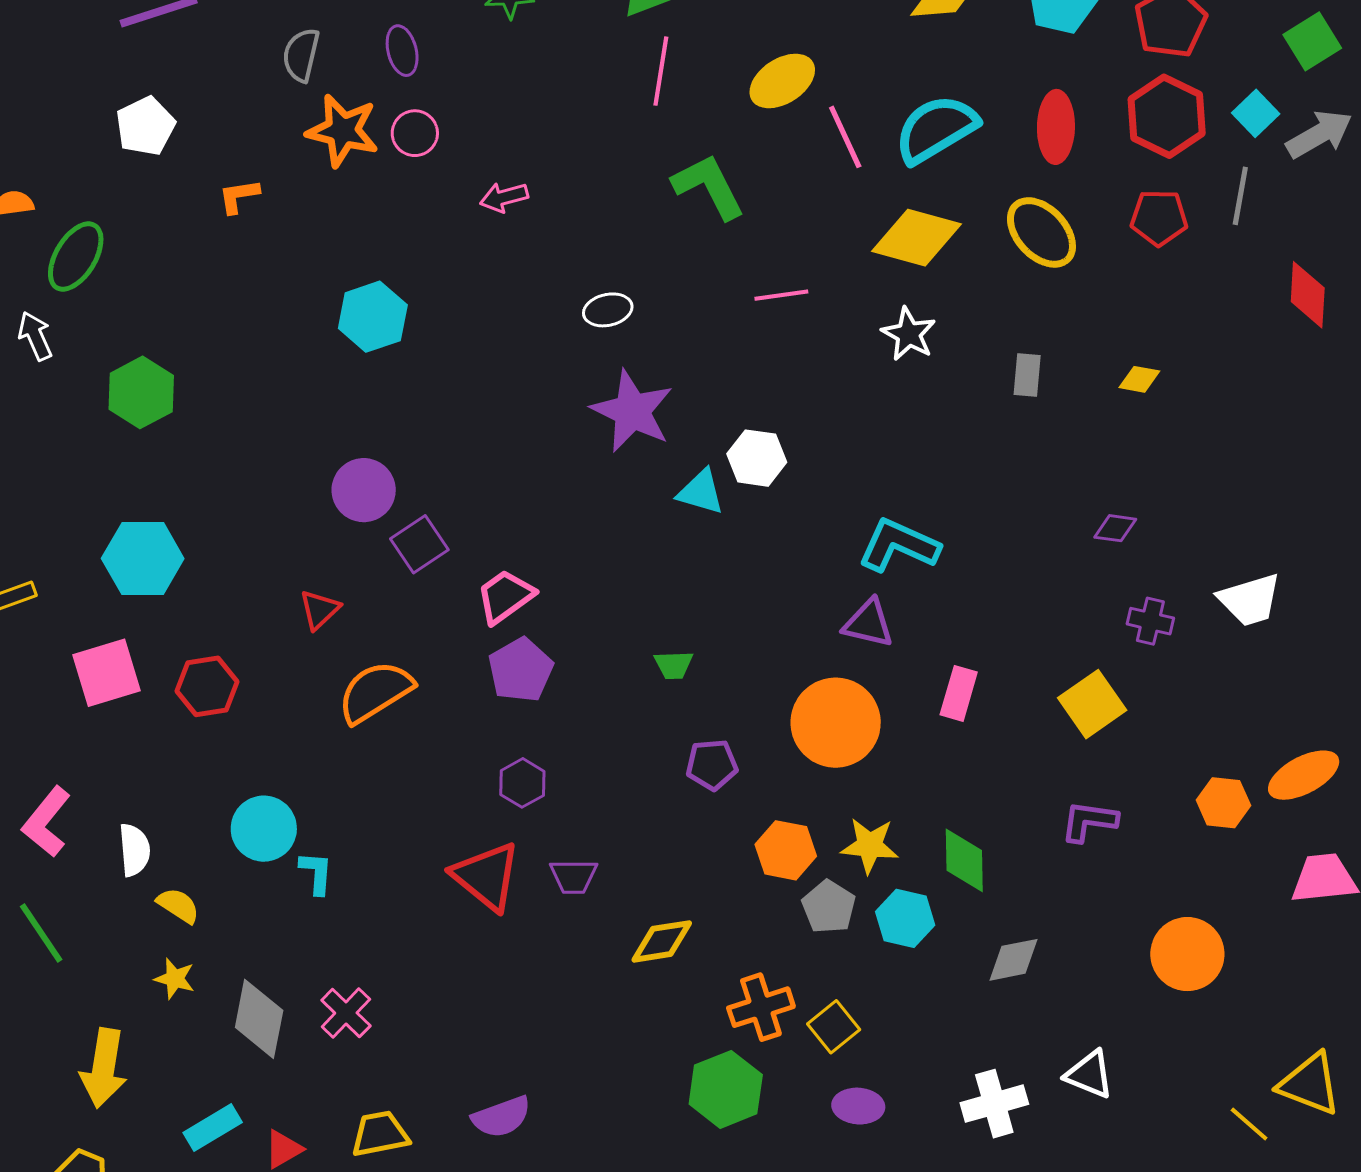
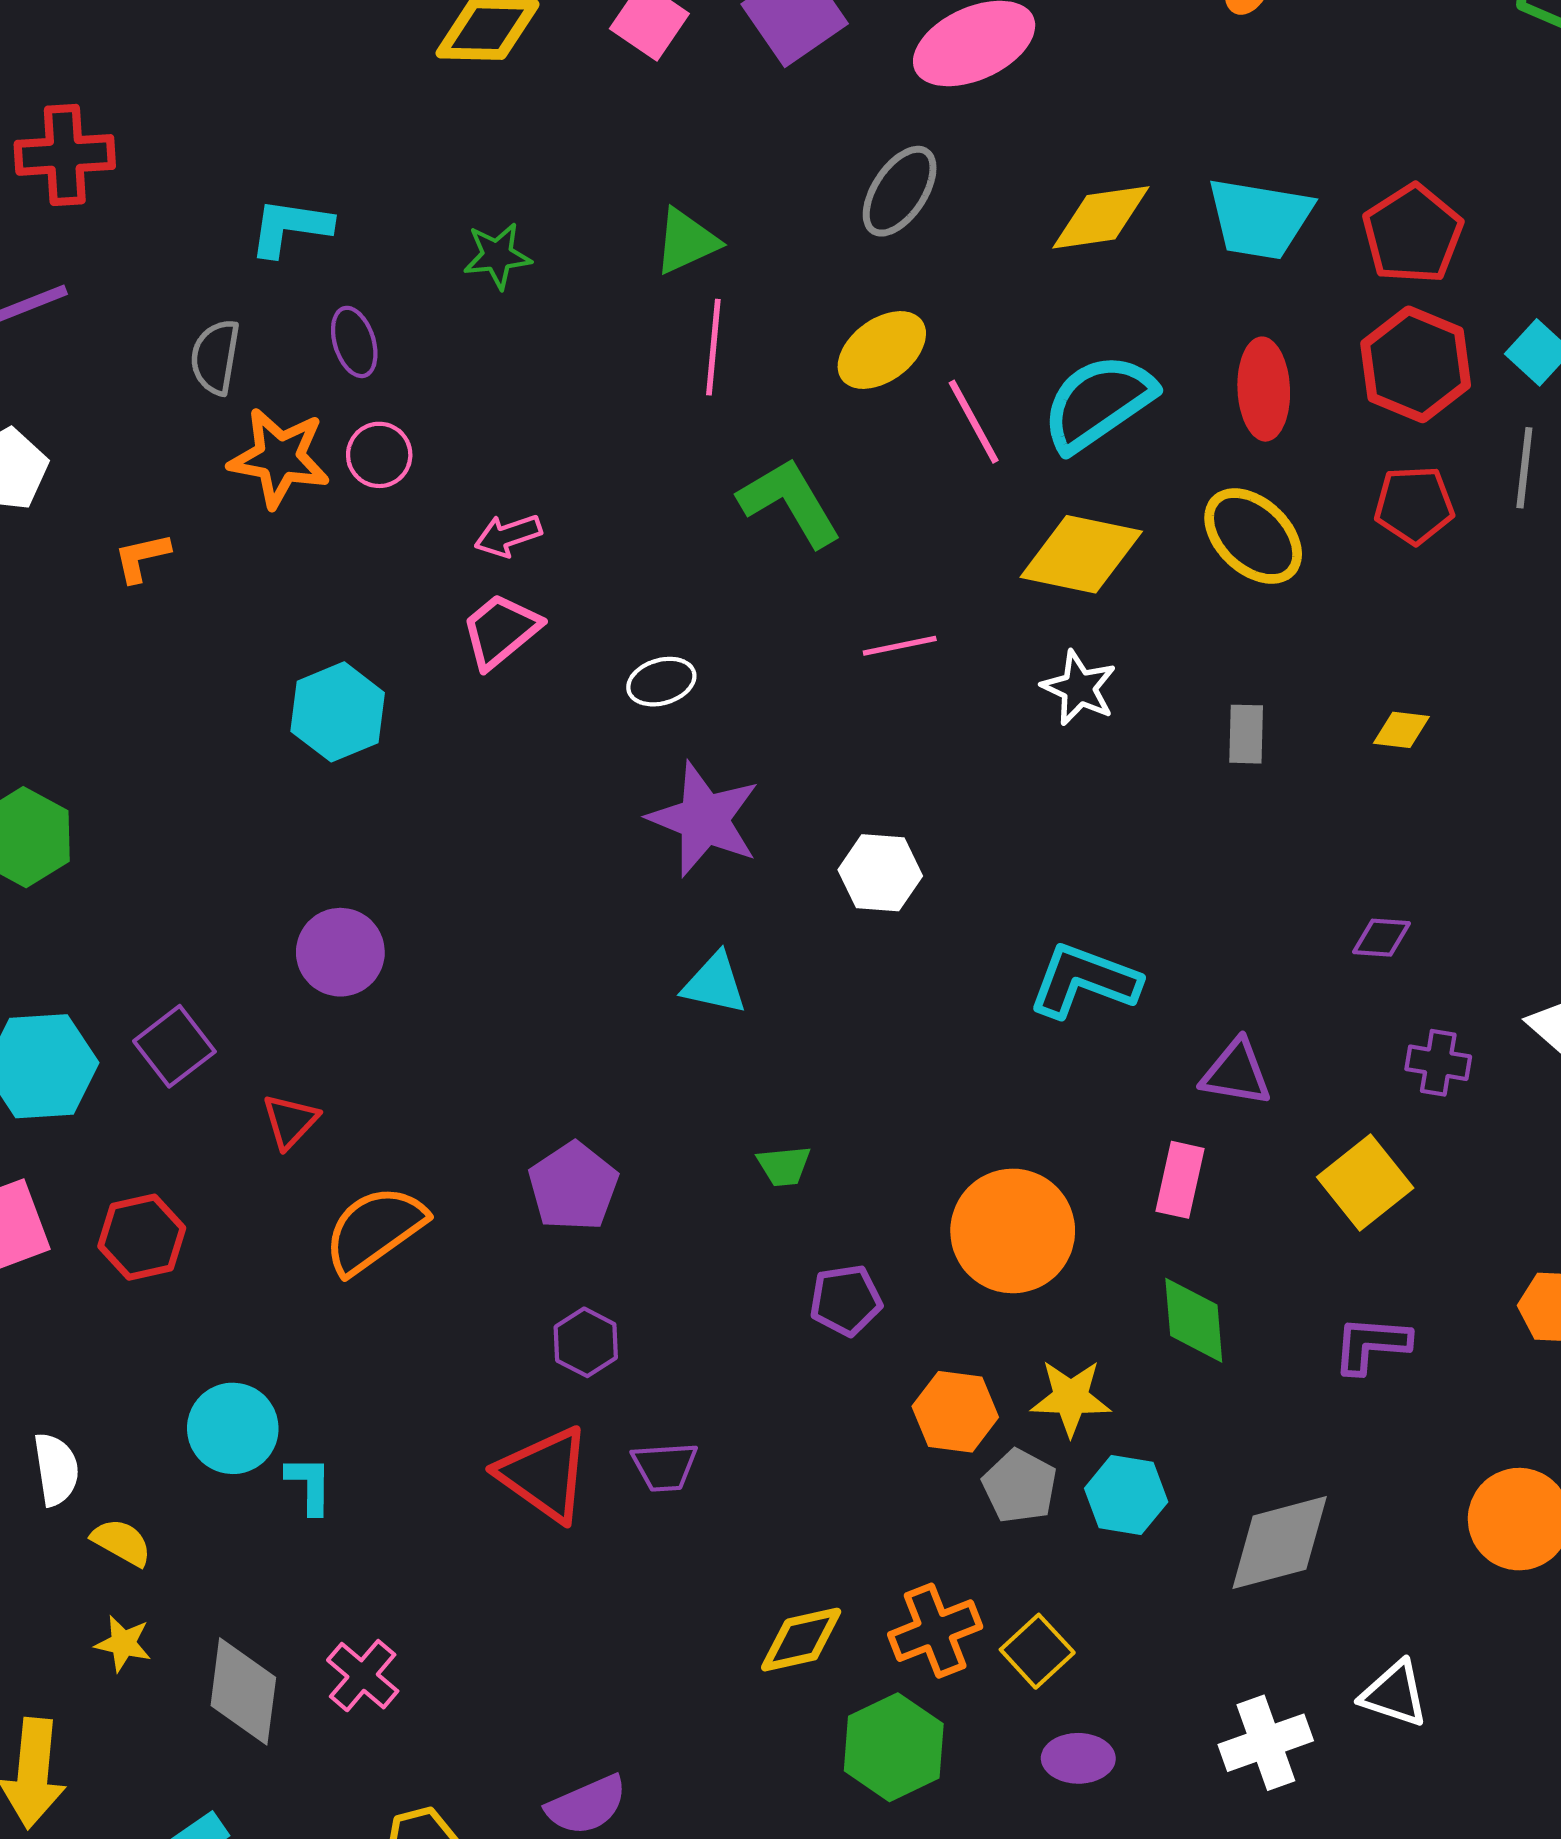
cyan triangle: (701, 492) -> (715, 984), moved
purple square: (419, 544) -> (174, 1046), moved
pink trapezoid: (505, 596) -> (501, 631), moved
purple triangle: (868, 623) -> (1236, 1073), moved
green diamond: (964, 860) -> (1194, 1320), moved
yellow diamond: (662, 941) -> (801, 1640), moved
gray diamond: (1014, 960) -> (1280, 1543), size x1.5

